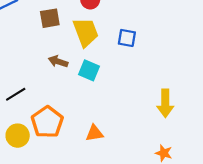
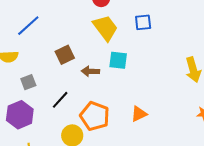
brown square: (50, 18) -> (65, 55), moved
brown arrow: (58, 61) -> (90, 71), moved

